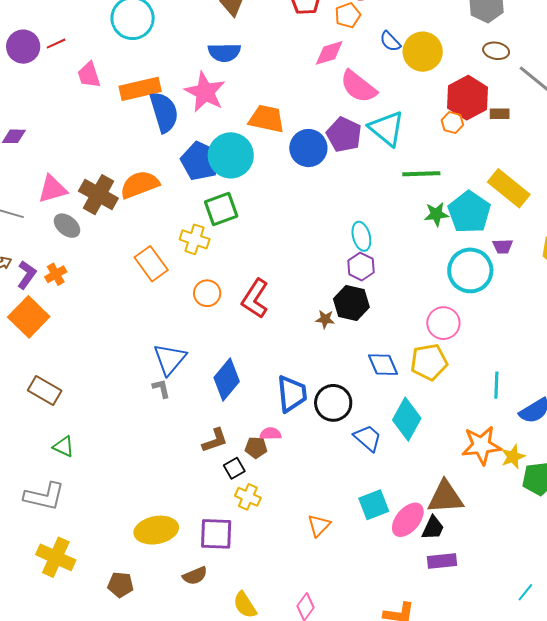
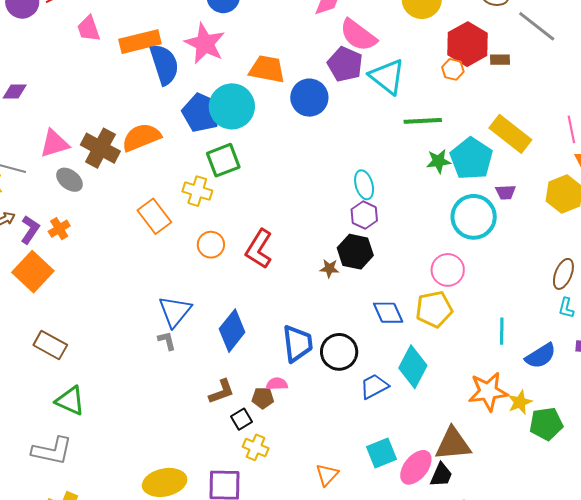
purple pentagon: (344, 135) -> (345, 64), moved
blue trapezoid: (368, 438) -> (374, 386), turned -68
green triangle: (64, 447) -> (70, 401), size x1.4

